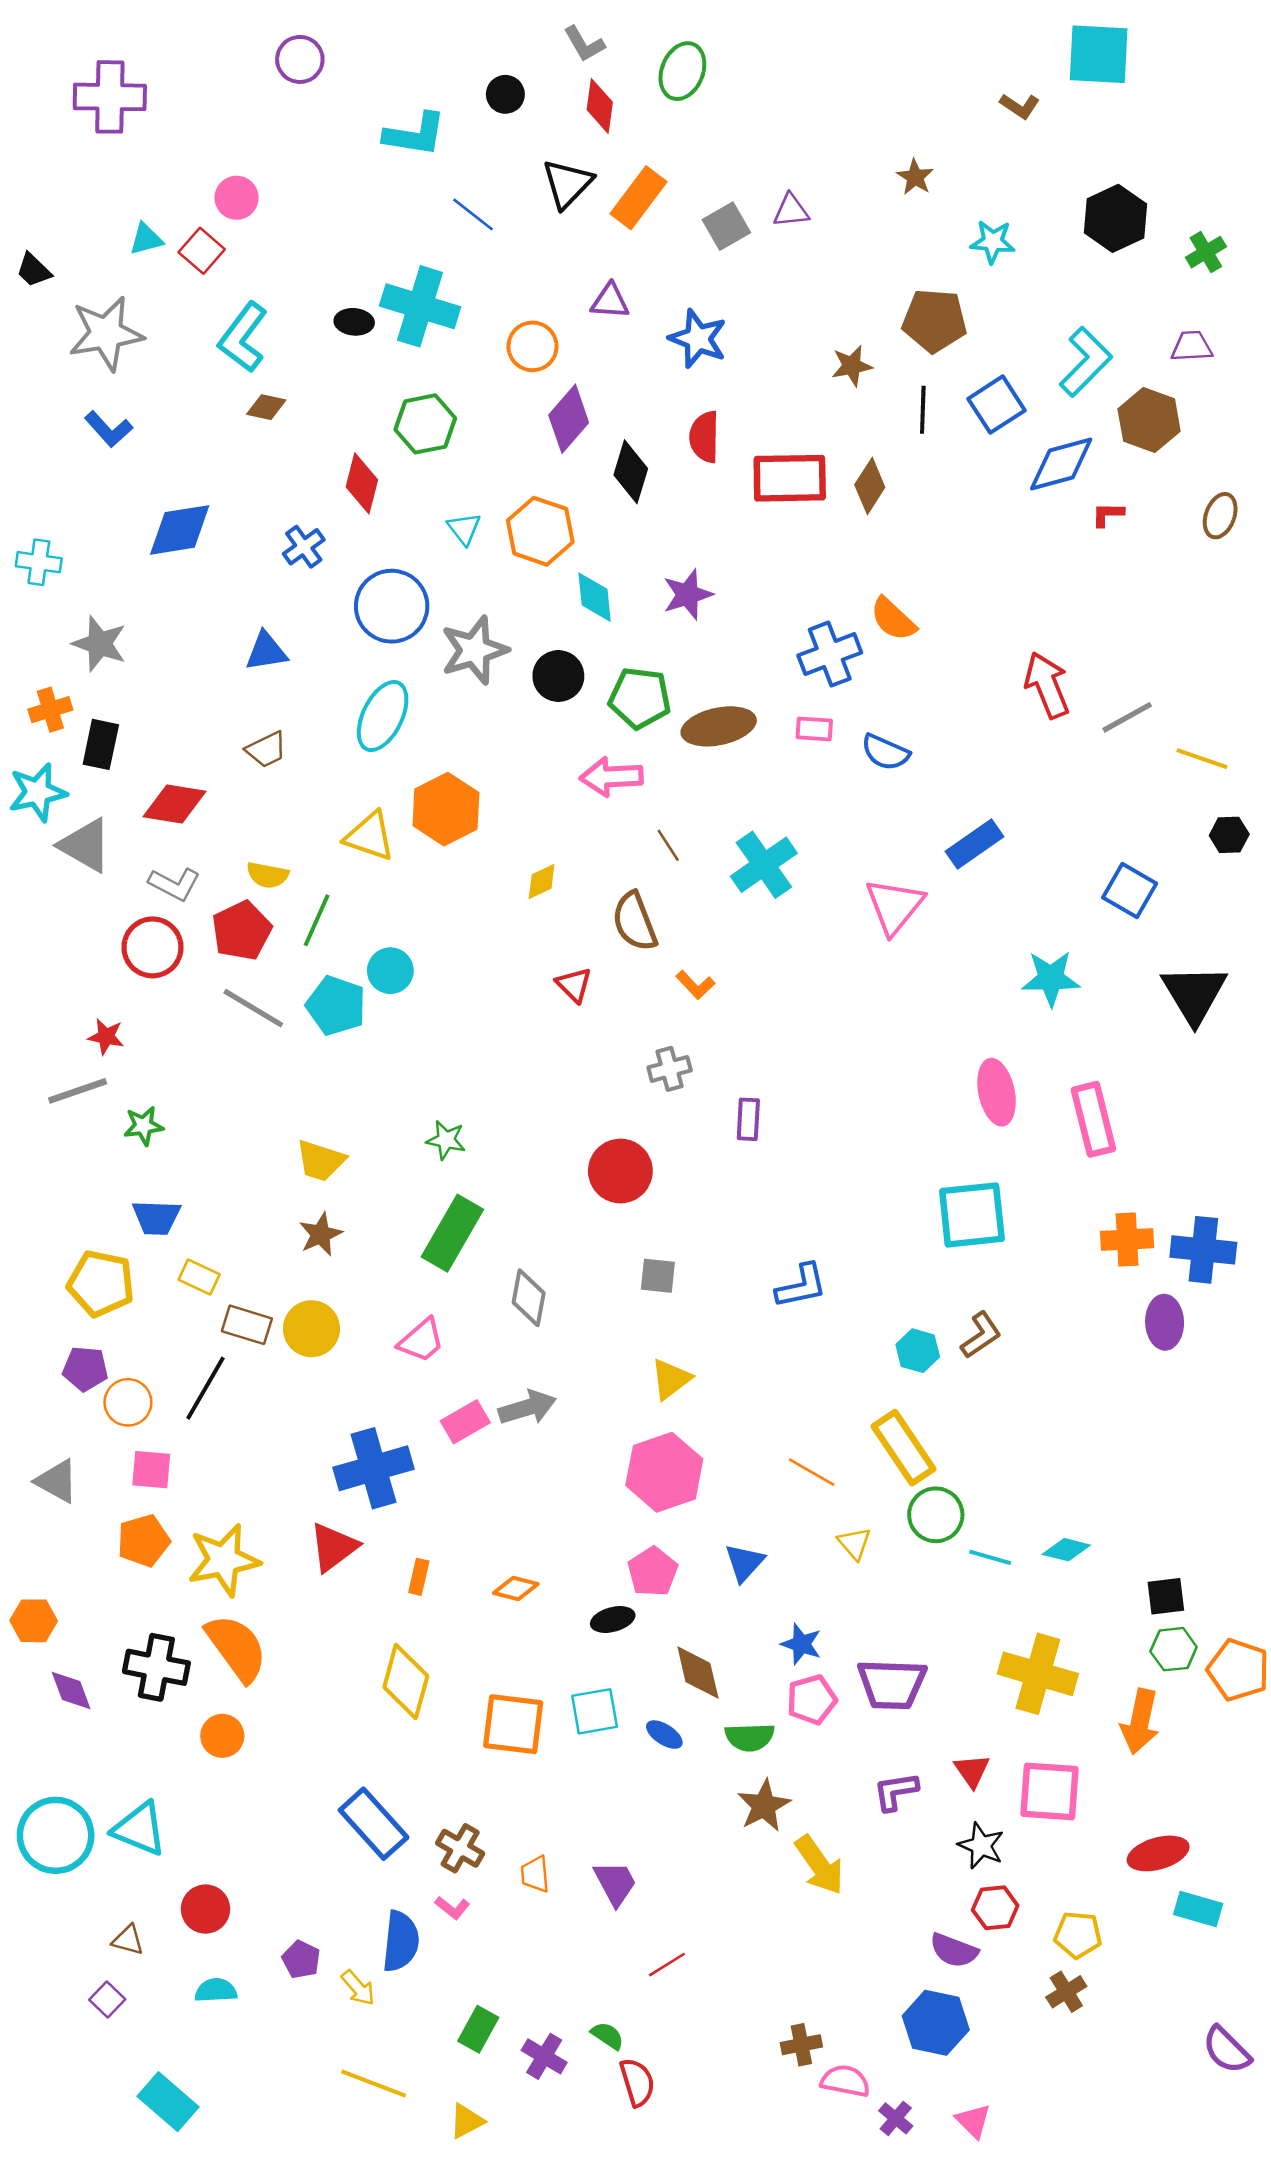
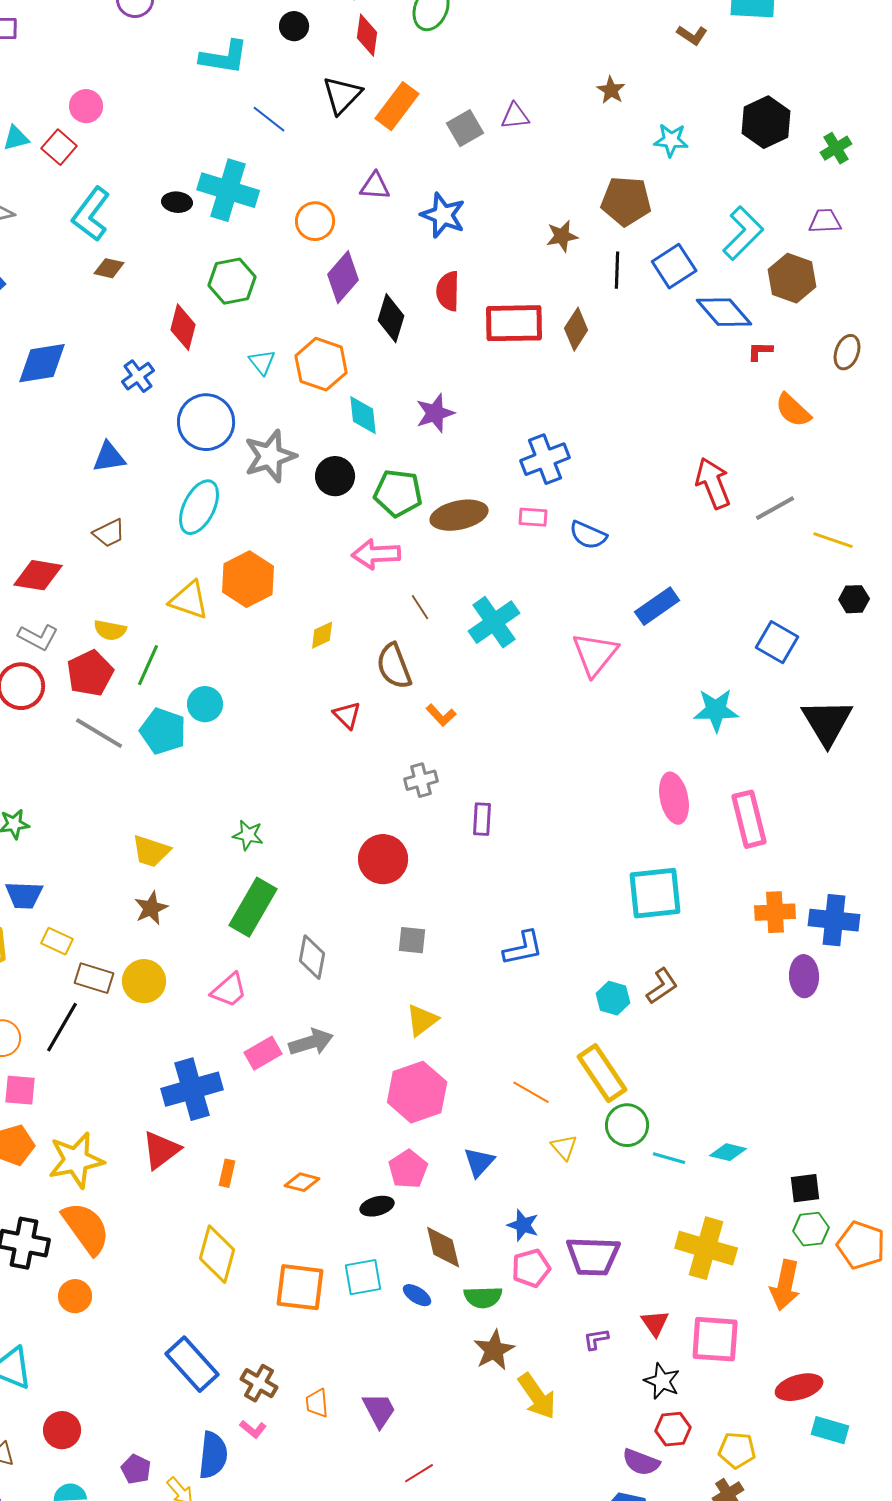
blue diamond: (1061, 464) -> (724, 312), turned 64
orange semicircle: (893, 619) -> (793, 410), moved
purple L-shape: (896, 1791) -> (596, 1339), size x0.7

